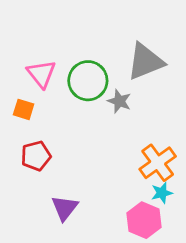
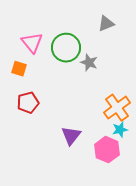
gray triangle: (145, 62) -> (106, 24), moved, size x0.6
purple triangle: (65, 208) -> (71, 136), moved

